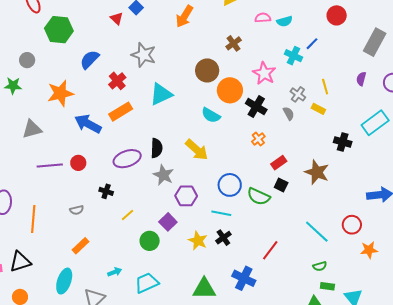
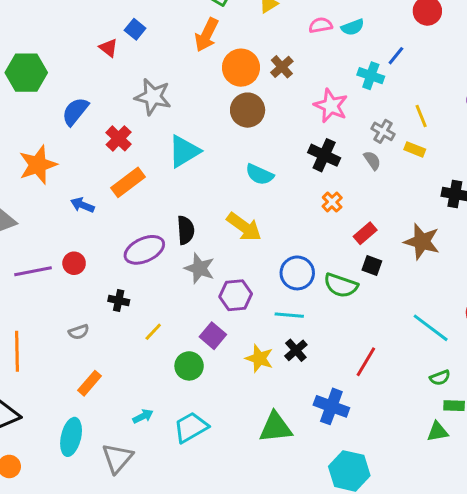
orange circle: (230, 90) -> (241, 68), moved
blue arrow: (88, 124) -> (82, 205), size x0.6

